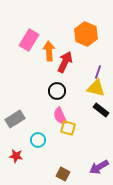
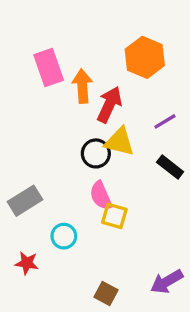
pink rectangle: (29, 40) -> (49, 67), turned -50
purple line: (98, 72) -> (165, 121), turned 40
yellow triangle: (96, 88) -> (119, 142), moved
black rectangle: (101, 110) -> (170, 167), moved

